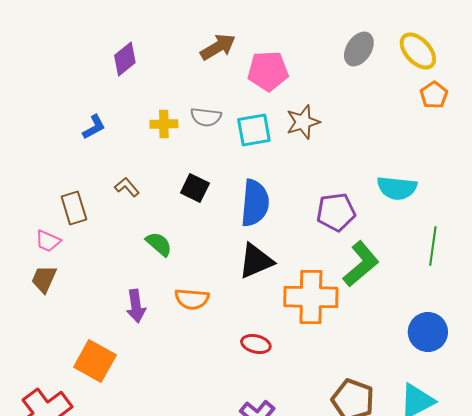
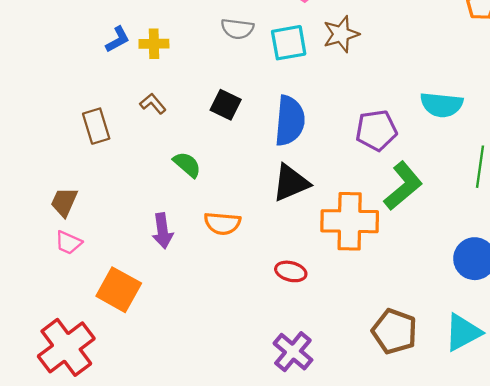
yellow cross: (164, 124) -> (154, 44), moved
pink trapezoid: (48, 241) -> (68, 243), moved

